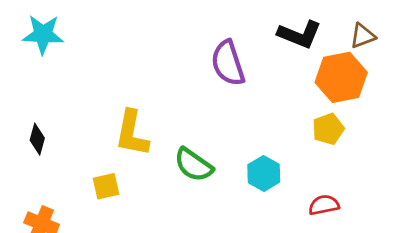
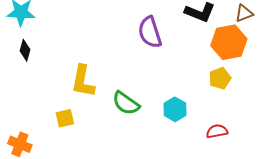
black diamond: (37, 139) -> (25, 50), moved

